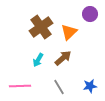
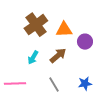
purple circle: (90, 14) -> (85, 42), moved
orange triangle: (69, 32) -> (64, 30), turned 42

